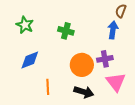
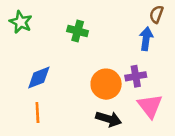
green star: (25, 25) -> (21, 22), moved
green cross: (66, 31) -> (78, 31), moved
orange line: (48, 87) -> (37, 112), moved

